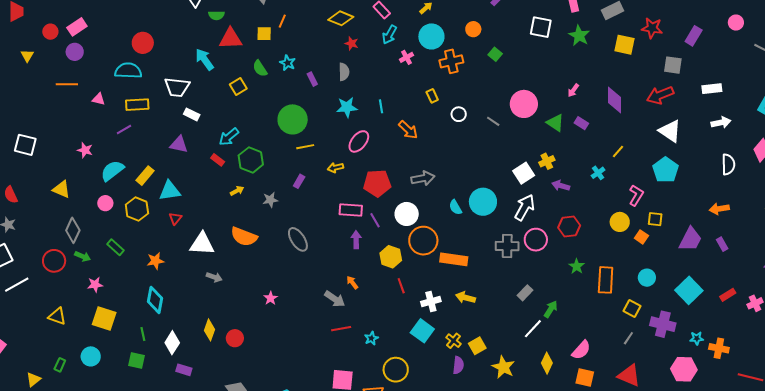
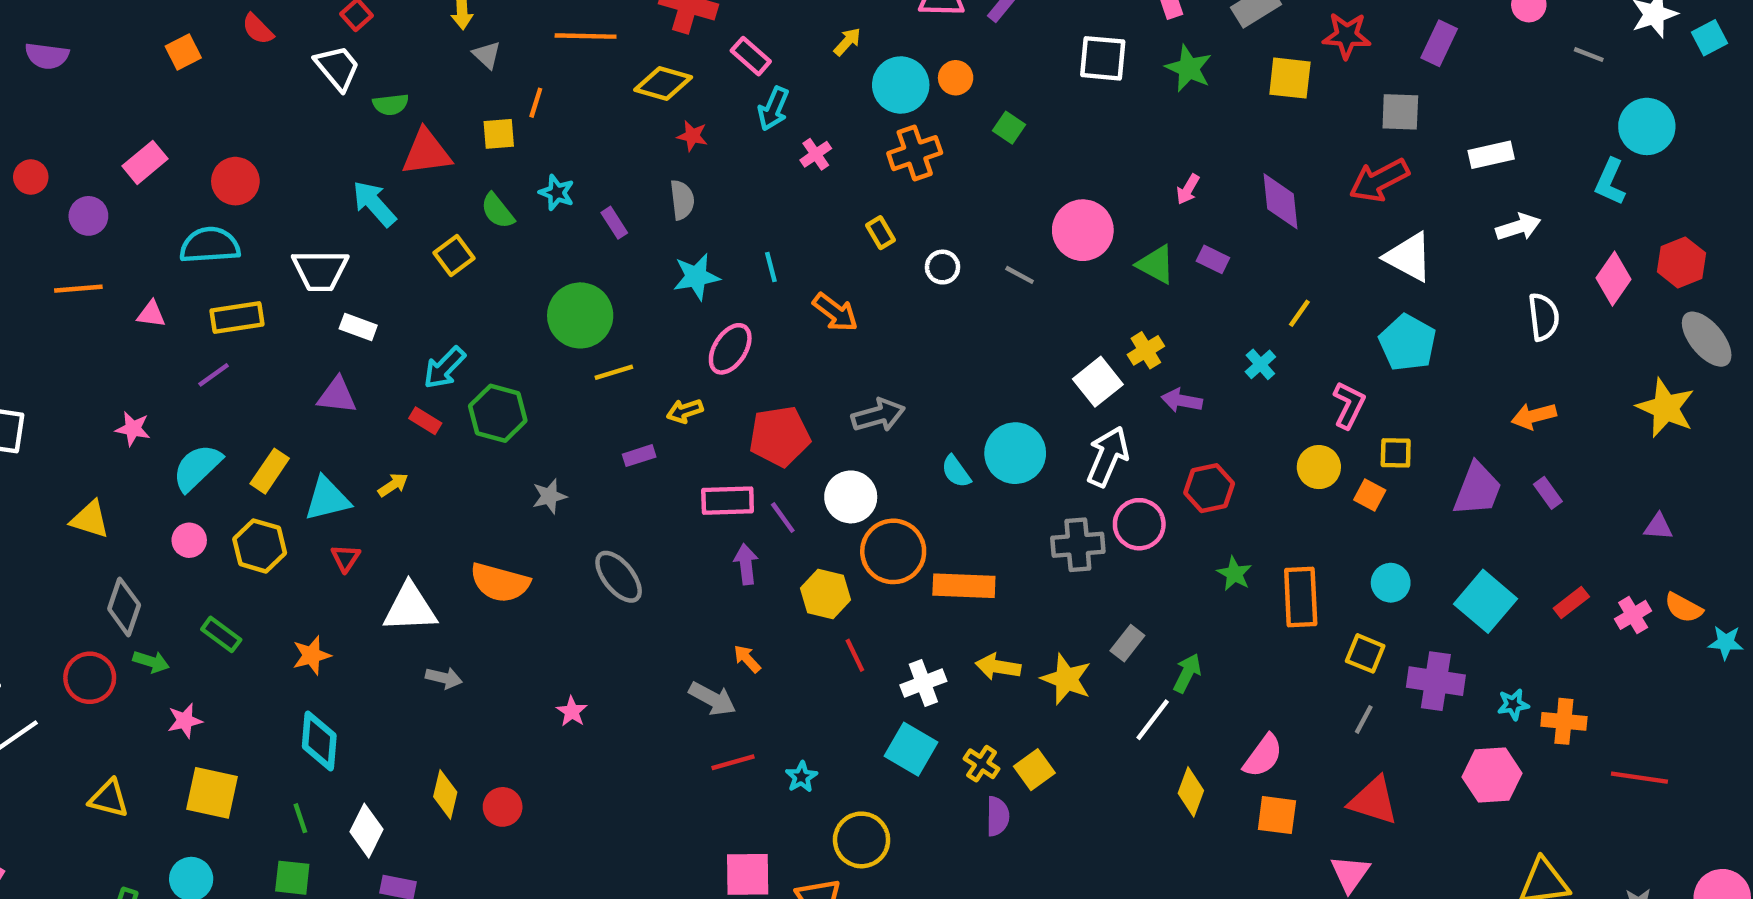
pink rectangle: (77, 27) -> (145, 162), moved
cyan circle: (431, 36) -> (901, 85), moved
purple rectangle: (299, 181) -> (639, 456), moved, turned 48
yellow arrow: (237, 191) -> (393, 485), moved
yellow star: (503, 367) -> (1066, 679), moved

